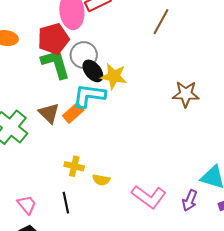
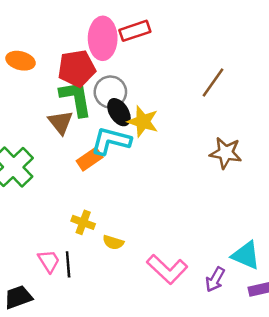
brown line: (161, 22) -> (213, 83), moved
brown triangle: (49, 113) -> (61, 122), moved
pink trapezoid: (27, 205) -> (49, 261), moved

